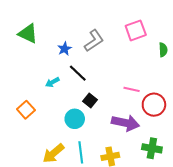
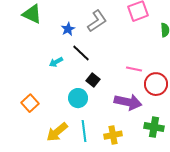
orange square: (26, 110) -> (30, 103), moved

